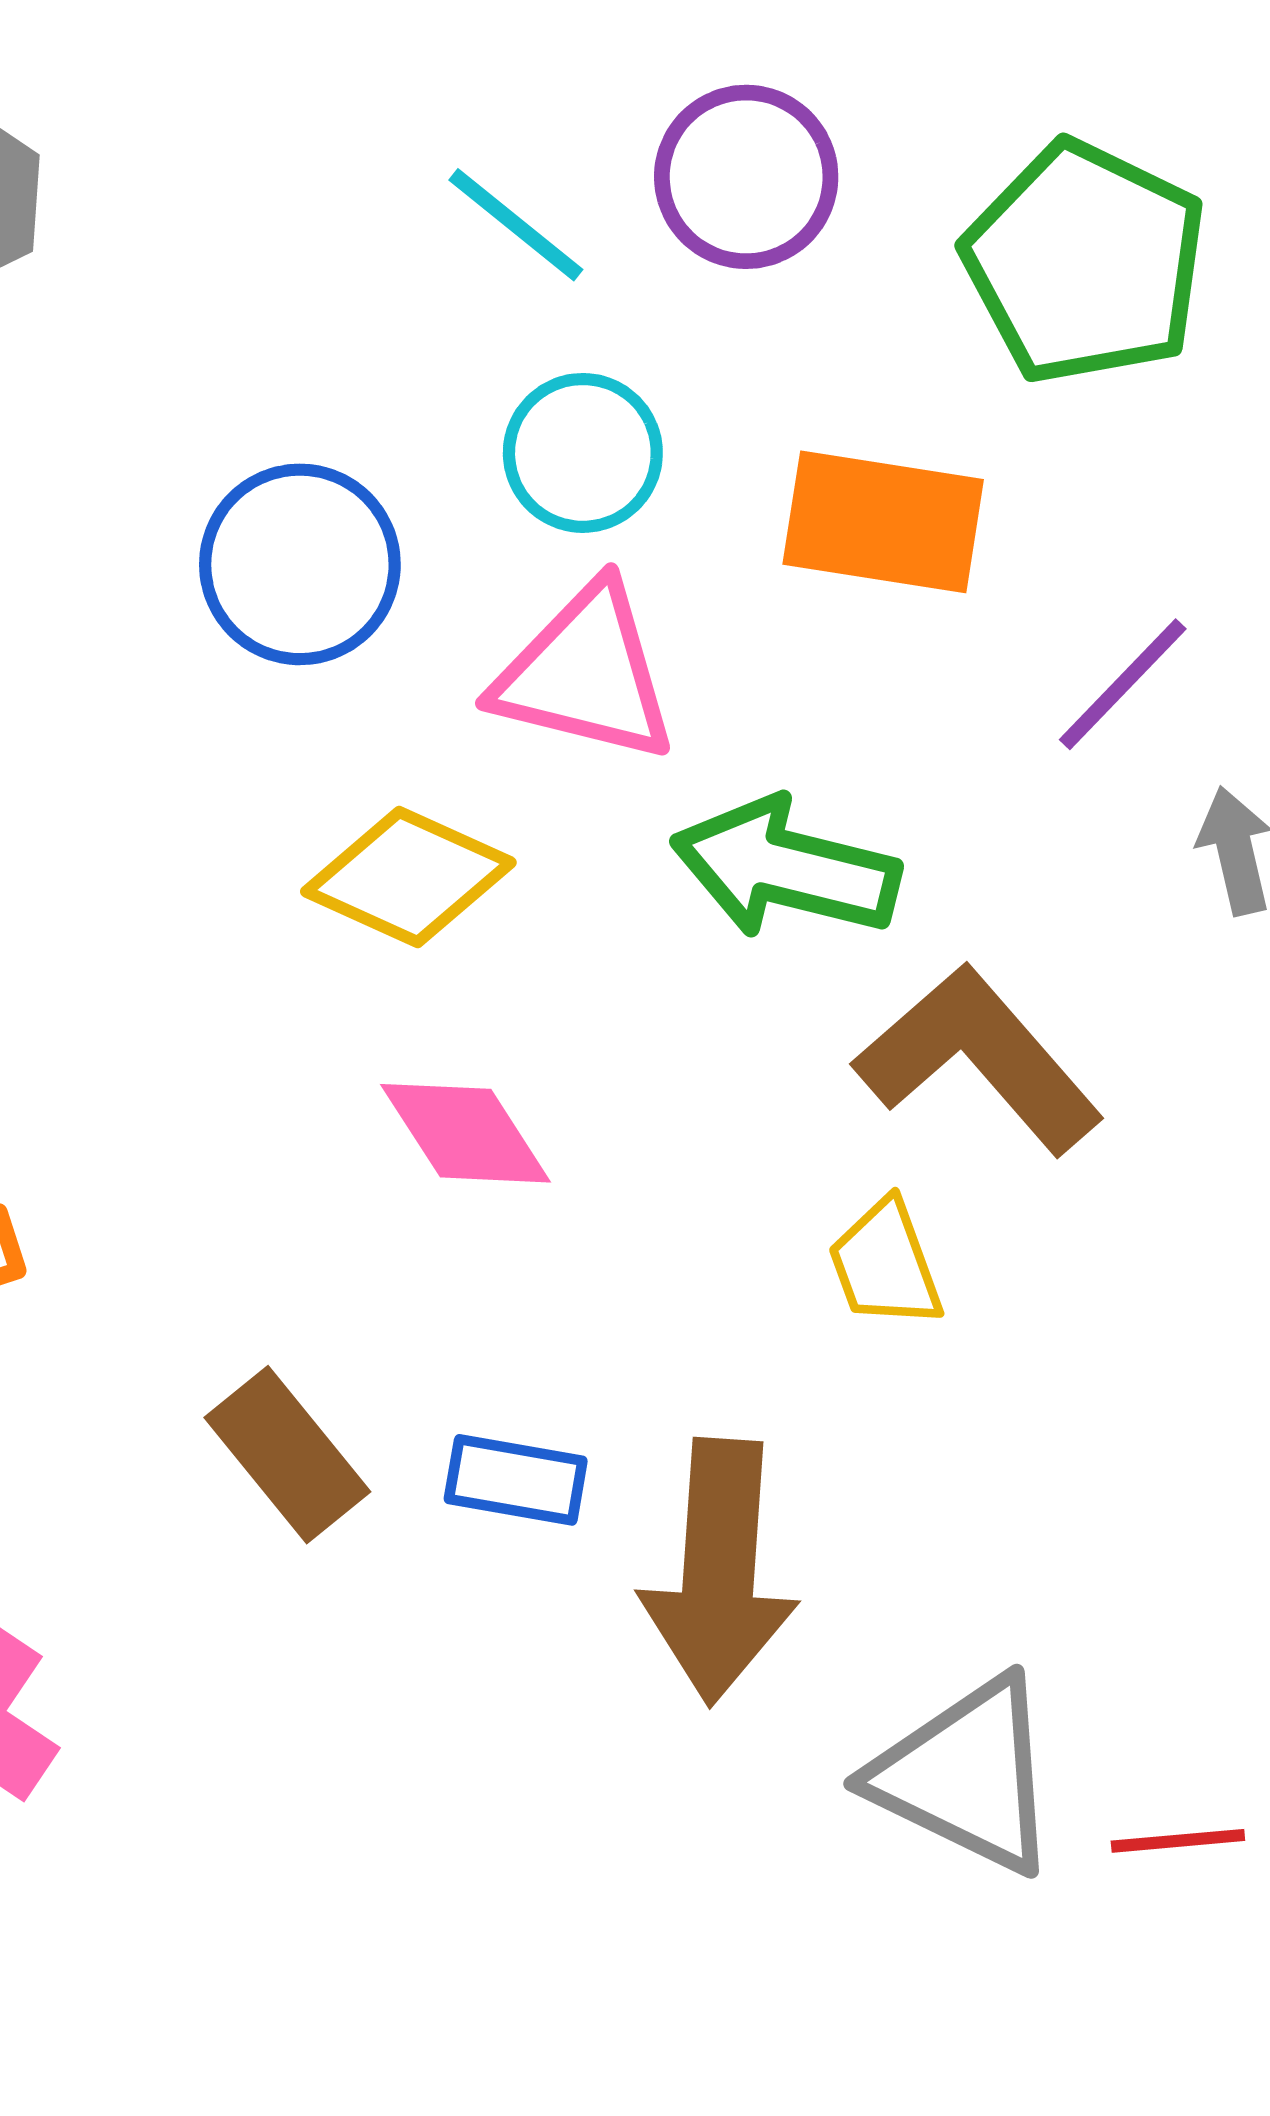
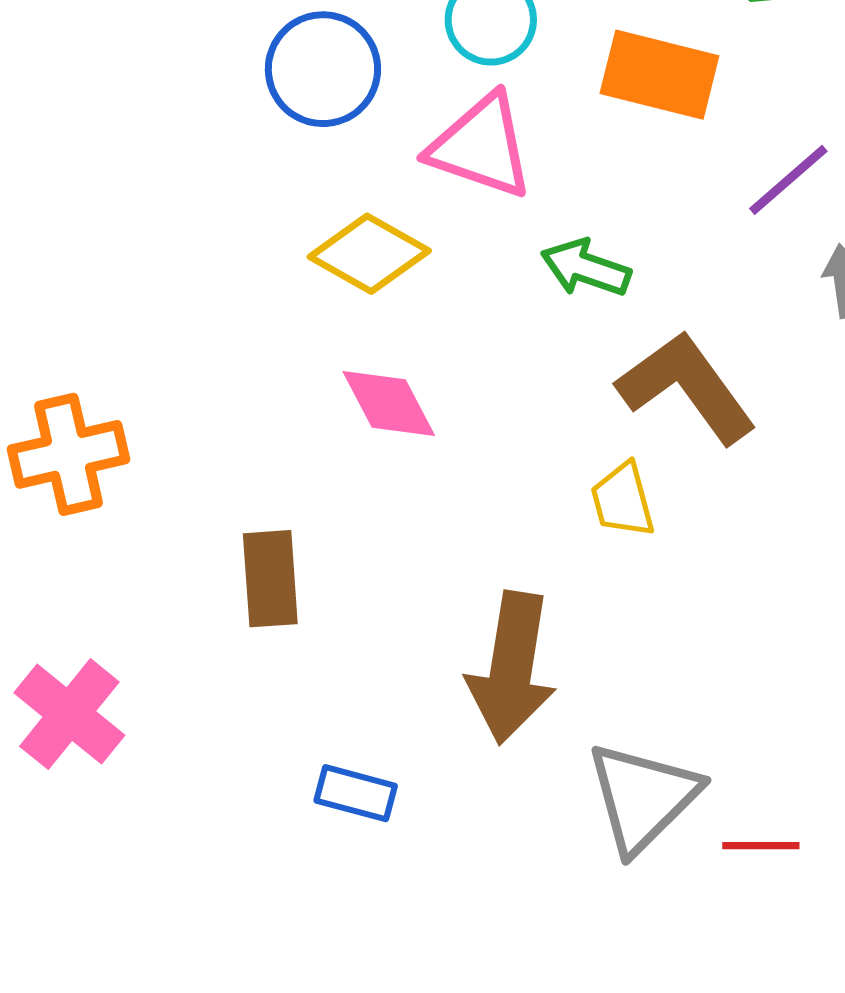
green arrow: (786, 868) -> (586, 268), size x0.7
brown rectangle: (287, 1455) -> (270, 579), turned 30
blue rectangle: (516, 1480) -> (356, 793), moved
gray triangle: (966, 1775) -> (643, 797), turned 44

